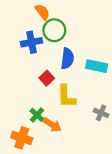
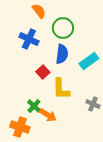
green circle: (54, 30) -> (63, 28), moved
blue cross: (32, 42) -> (29, 39), turned 36
cyan rectangle: (97, 66) -> (89, 61), turned -48

